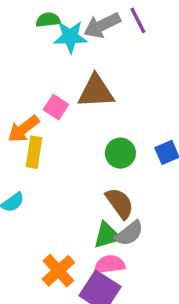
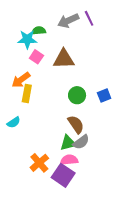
green semicircle: (48, 20) -> (39, 31), moved
cyan star: (70, 37) -> (27, 39), moved
pink square: (56, 107) -> (36, 57), moved

